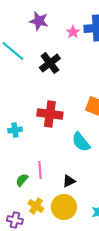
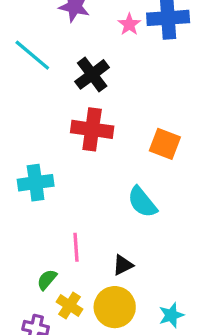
red cross: (50, 114) -> (92, 129), moved
cyan cross: (15, 130) -> (36, 183), size x1.5
green semicircle: (22, 180) -> (47, 280), moved

